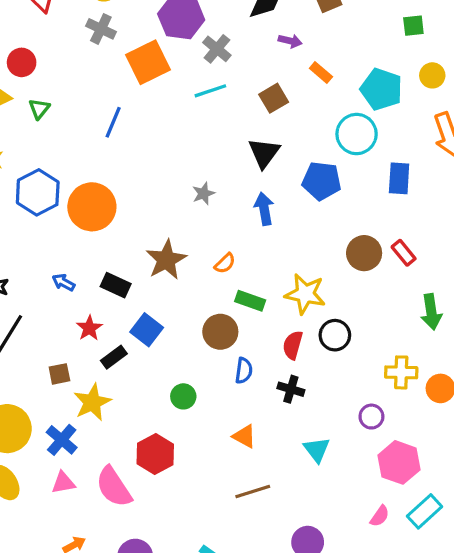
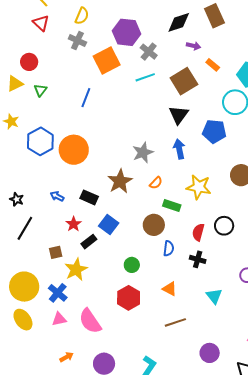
brown square: (274, 98) -> (184, 81), size x1.5
gray star: (203, 193) -> (143, 152), moved, size x1.5
yellow star: (305, 294) -> (199, 187), moved
red hexagon: (155, 454) -> (129, 298), moved

